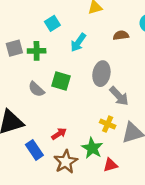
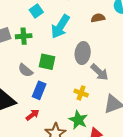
cyan arrow: (78, 42) -> (60, 27), size x1.4
yellow cross: (108, 124) -> (81, 93), moved
red arrow: (59, 134) -> (33, 115), moved
blue rectangle: (34, 150) -> (39, 90), moved, turned 60

